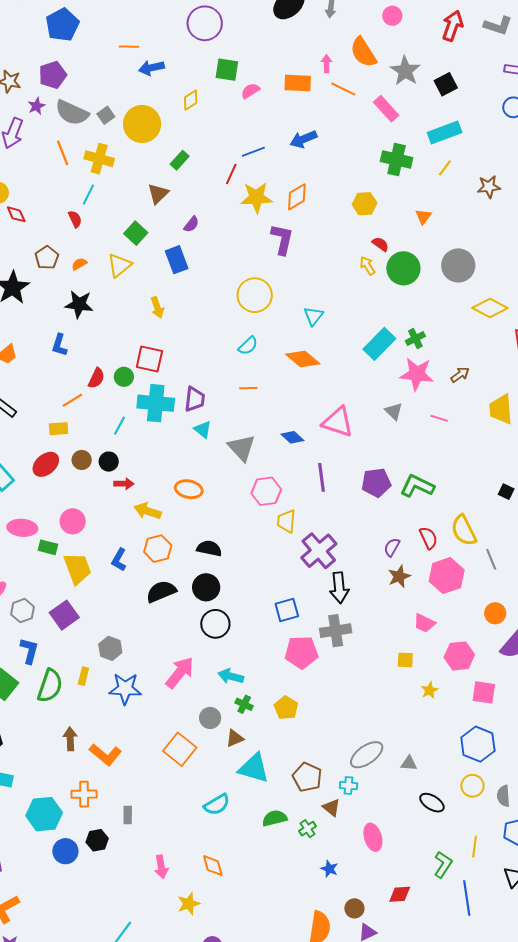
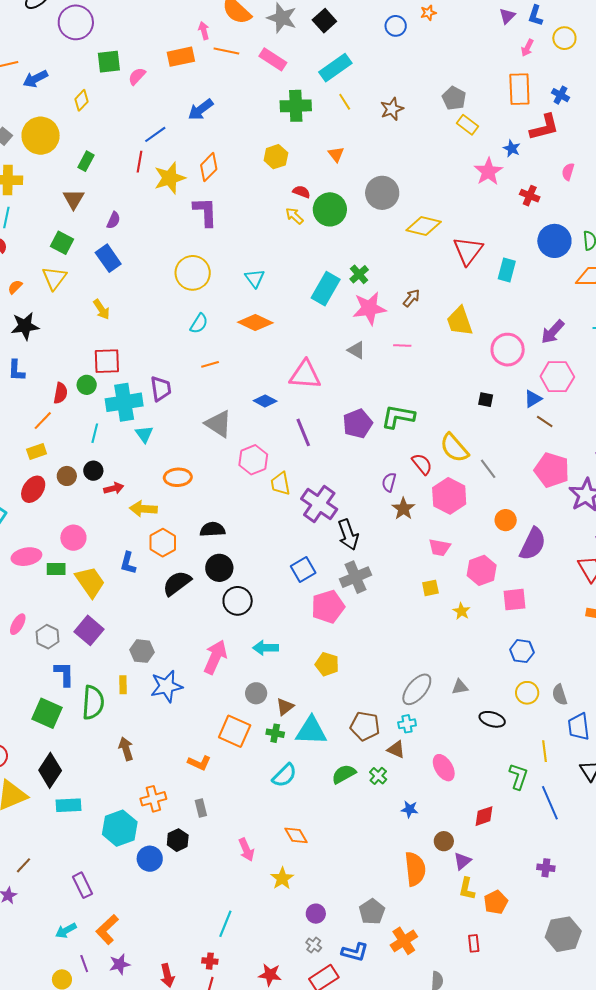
yellow line: (445, 168) -> (345, 102), turned -54
cyan triangle: (203, 430) -> (144, 434), moved, turned 30
green cross: (244, 704) -> (275, 733), moved
blue hexagon: (478, 744) -> (522, 651), size x0.7
orange L-shape: (105, 755) -> (199, 763), moved, size x0.7

